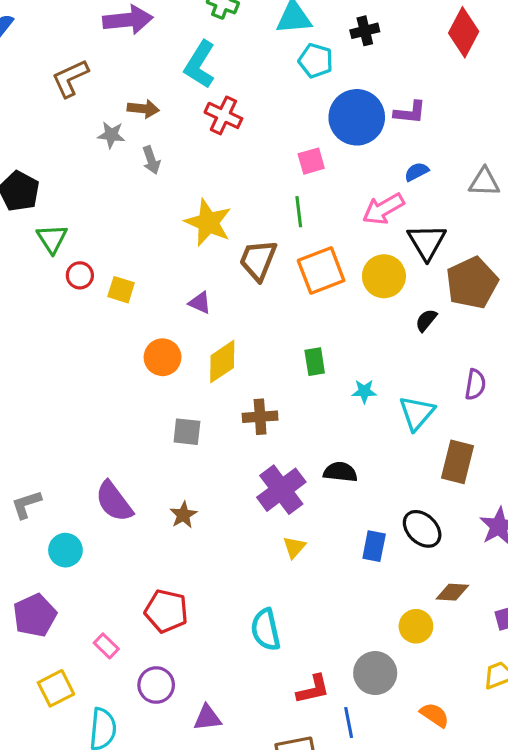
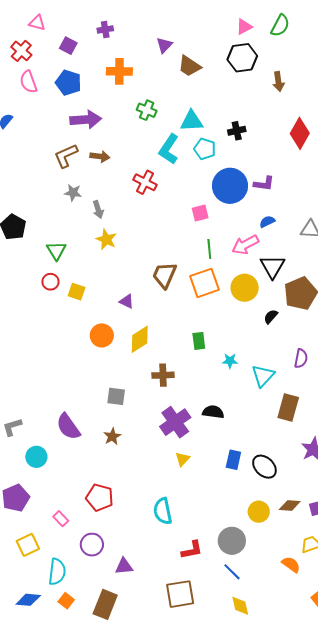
cyan L-shape: (200, 65) -> (169, 149), moved
brown L-shape: (70, 78) -> (66, 156), moved
brown arrow: (143, 109) -> (100, 156), moved
green line: (299, 212) -> (209, 249), moved
yellow star: (208, 223) -> (106, 239), moved, size x0.7
green triangle: (52, 239) -> (56, 251), moved
gray square: (187, 432) -> (116, 396), moved
black ellipse: (422, 529) -> (264, 467), moved
brown diamond: (452, 592) -> (290, 505), moved
orange semicircle: (435, 715) -> (291, 564), moved
blue line: (349, 723) -> (232, 572), moved, turned -36

